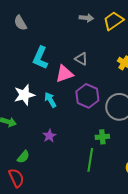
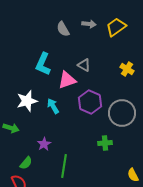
gray semicircle: (20, 23) -> (63, 29), moved
purple star: (49, 136) -> (44, 144), moved
green line: (90, 160) -> (64, 166), moved

